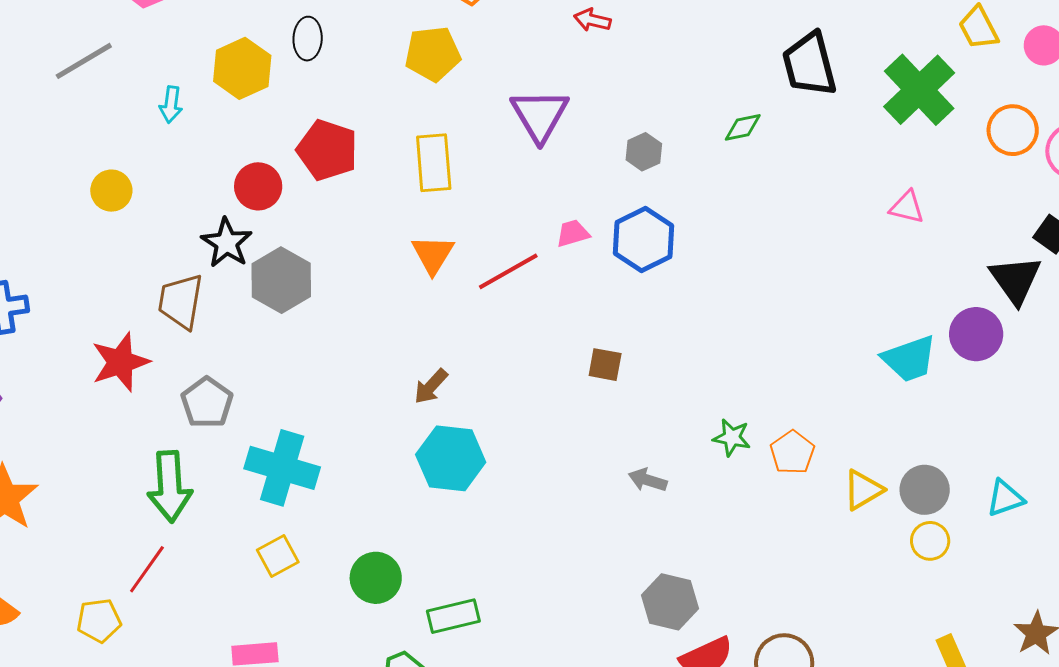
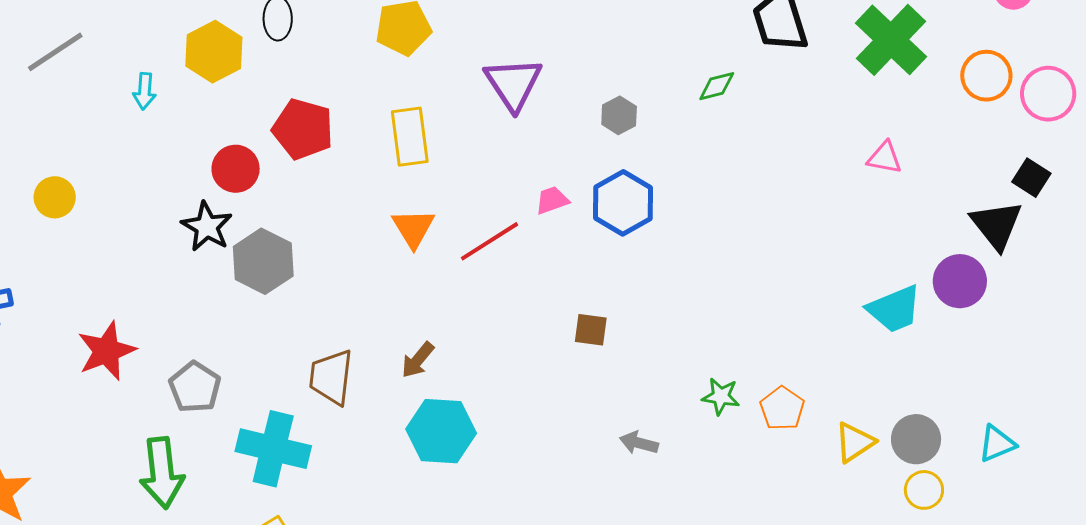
yellow circle: (111, 191) -> (55, 197), moved
brown trapezoid: (181, 301) -> (331, 377), moved

